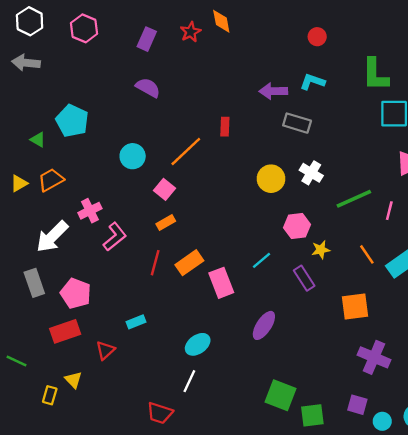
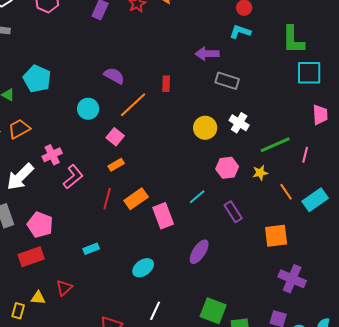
cyan L-shape: (312, 82) -> (240, 32), moved
purple semicircle: (148, 88) -> (114, 76), moved
yellow star: (321, 250) -> (260, 173), moved
red triangle: (105, 350) -> (64, 288), moved
yellow triangle: (73, 380) -> (38, 298), turned -42
white line: (189, 381) -> (155, 311), moved

